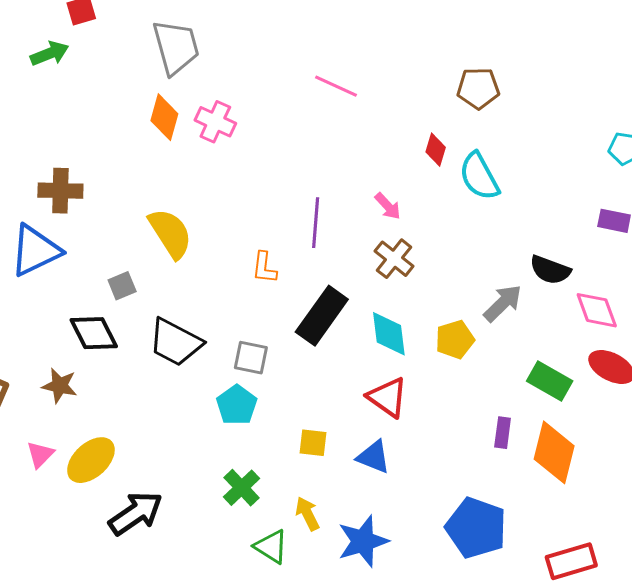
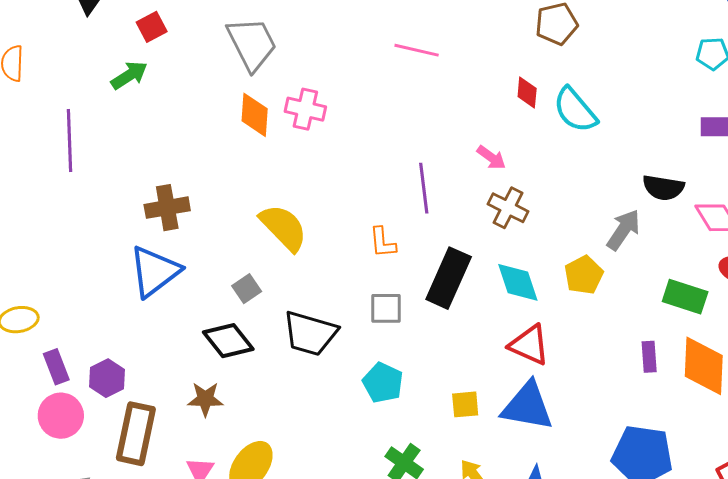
gray square: (251, 358) -> (386, 308), moved
blue triangle: (374, 457) -> (527, 406), size x1.5

